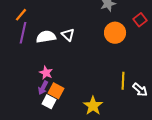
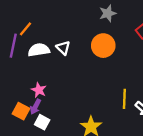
orange line: (21, 15) -> (25, 29), moved
orange circle: (115, 33) -> (103, 46), moved
orange square: (56, 91) -> (21, 111), moved

